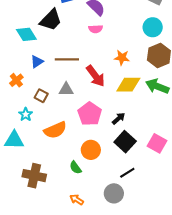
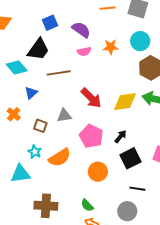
orange star: (122, 58) -> (111, 47), moved
brown line: (67, 59) -> (59, 73), moved
cyan star: (26, 114) -> (35, 152), moved
black square: (125, 142) -> (130, 158), turned 30
green semicircle: (75, 168) -> (87, 205), moved
black line: (127, 173) -> (137, 189), turned 49

